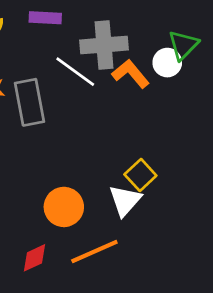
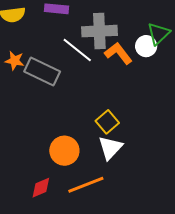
gray rectangle: (30, 102) -> (42, 71), turned -56
yellow square: (140, 175) -> (107, 122), moved

